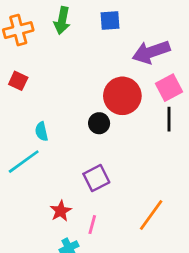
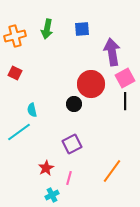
purple arrow: (151, 52) -> (112, 52), turned 100

